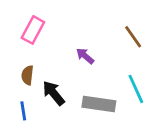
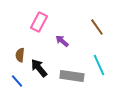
pink rectangle: (33, 30) -> (39, 22), moved
blue line: (23, 111) -> (17, 81), turned -32

